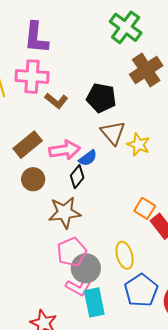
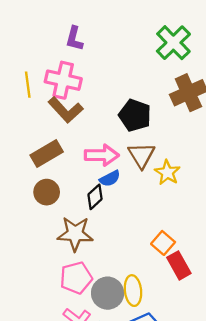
purple L-shape: (36, 38) -> (74, 39), size x0.7
brown L-shape: (56, 101) -> (66, 110), moved, size x1.4
pink arrow: (65, 150) -> (102, 155), moved
gray circle: (86, 268) -> (108, 293), moved

